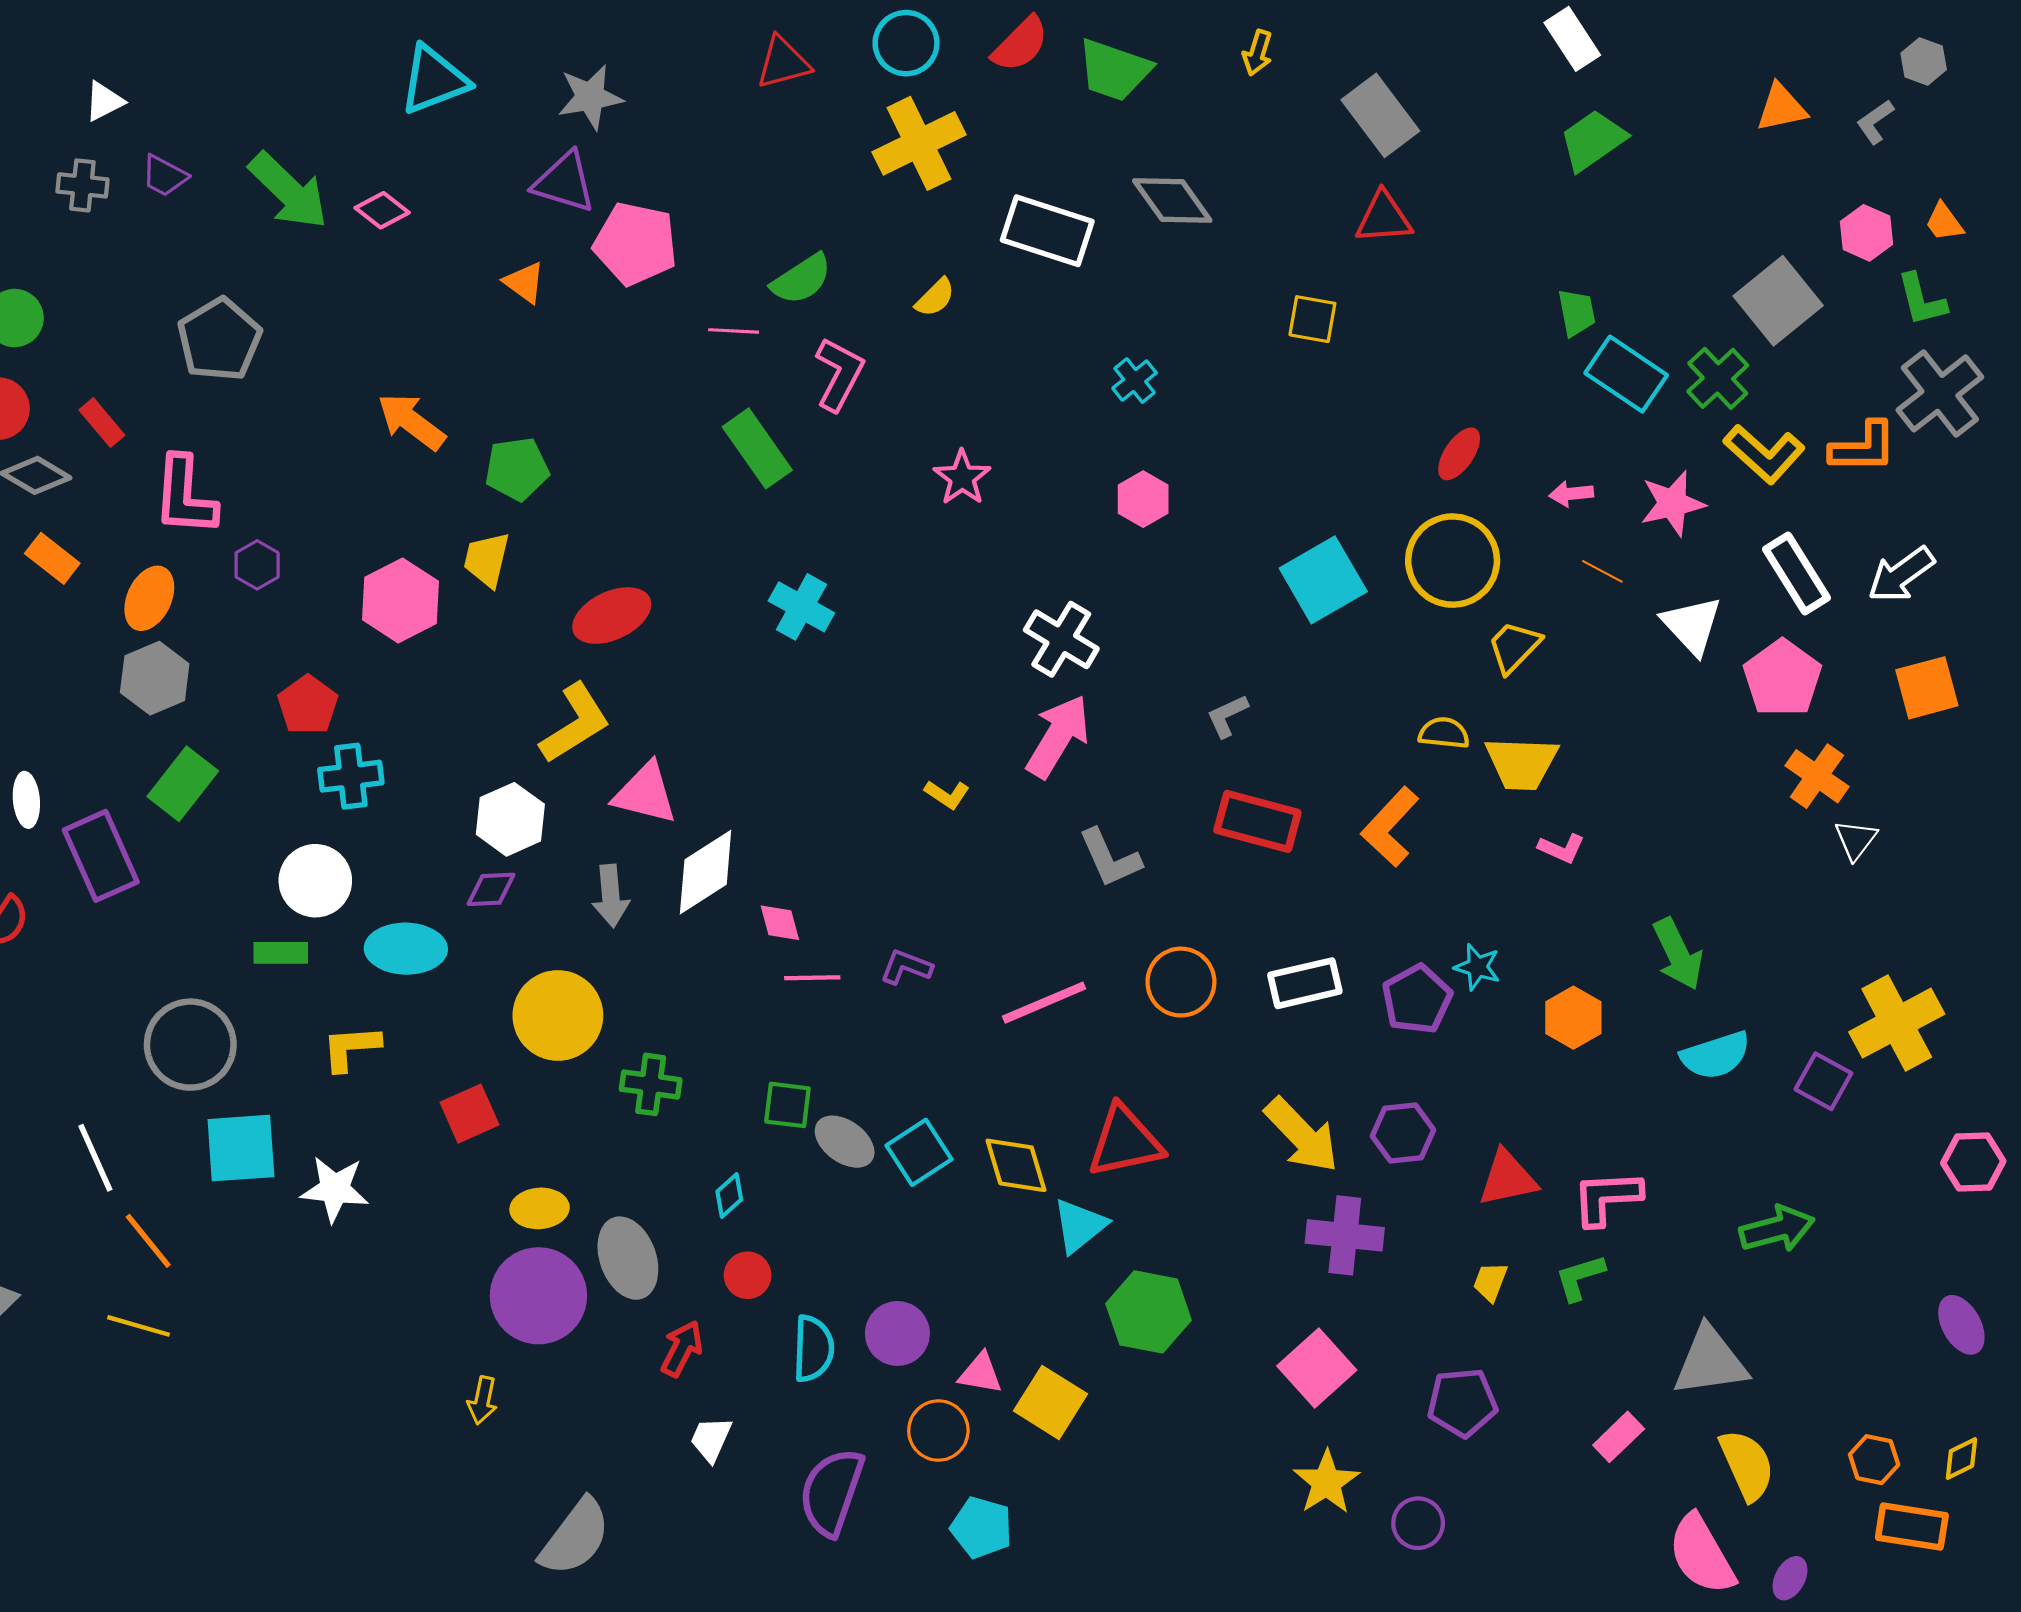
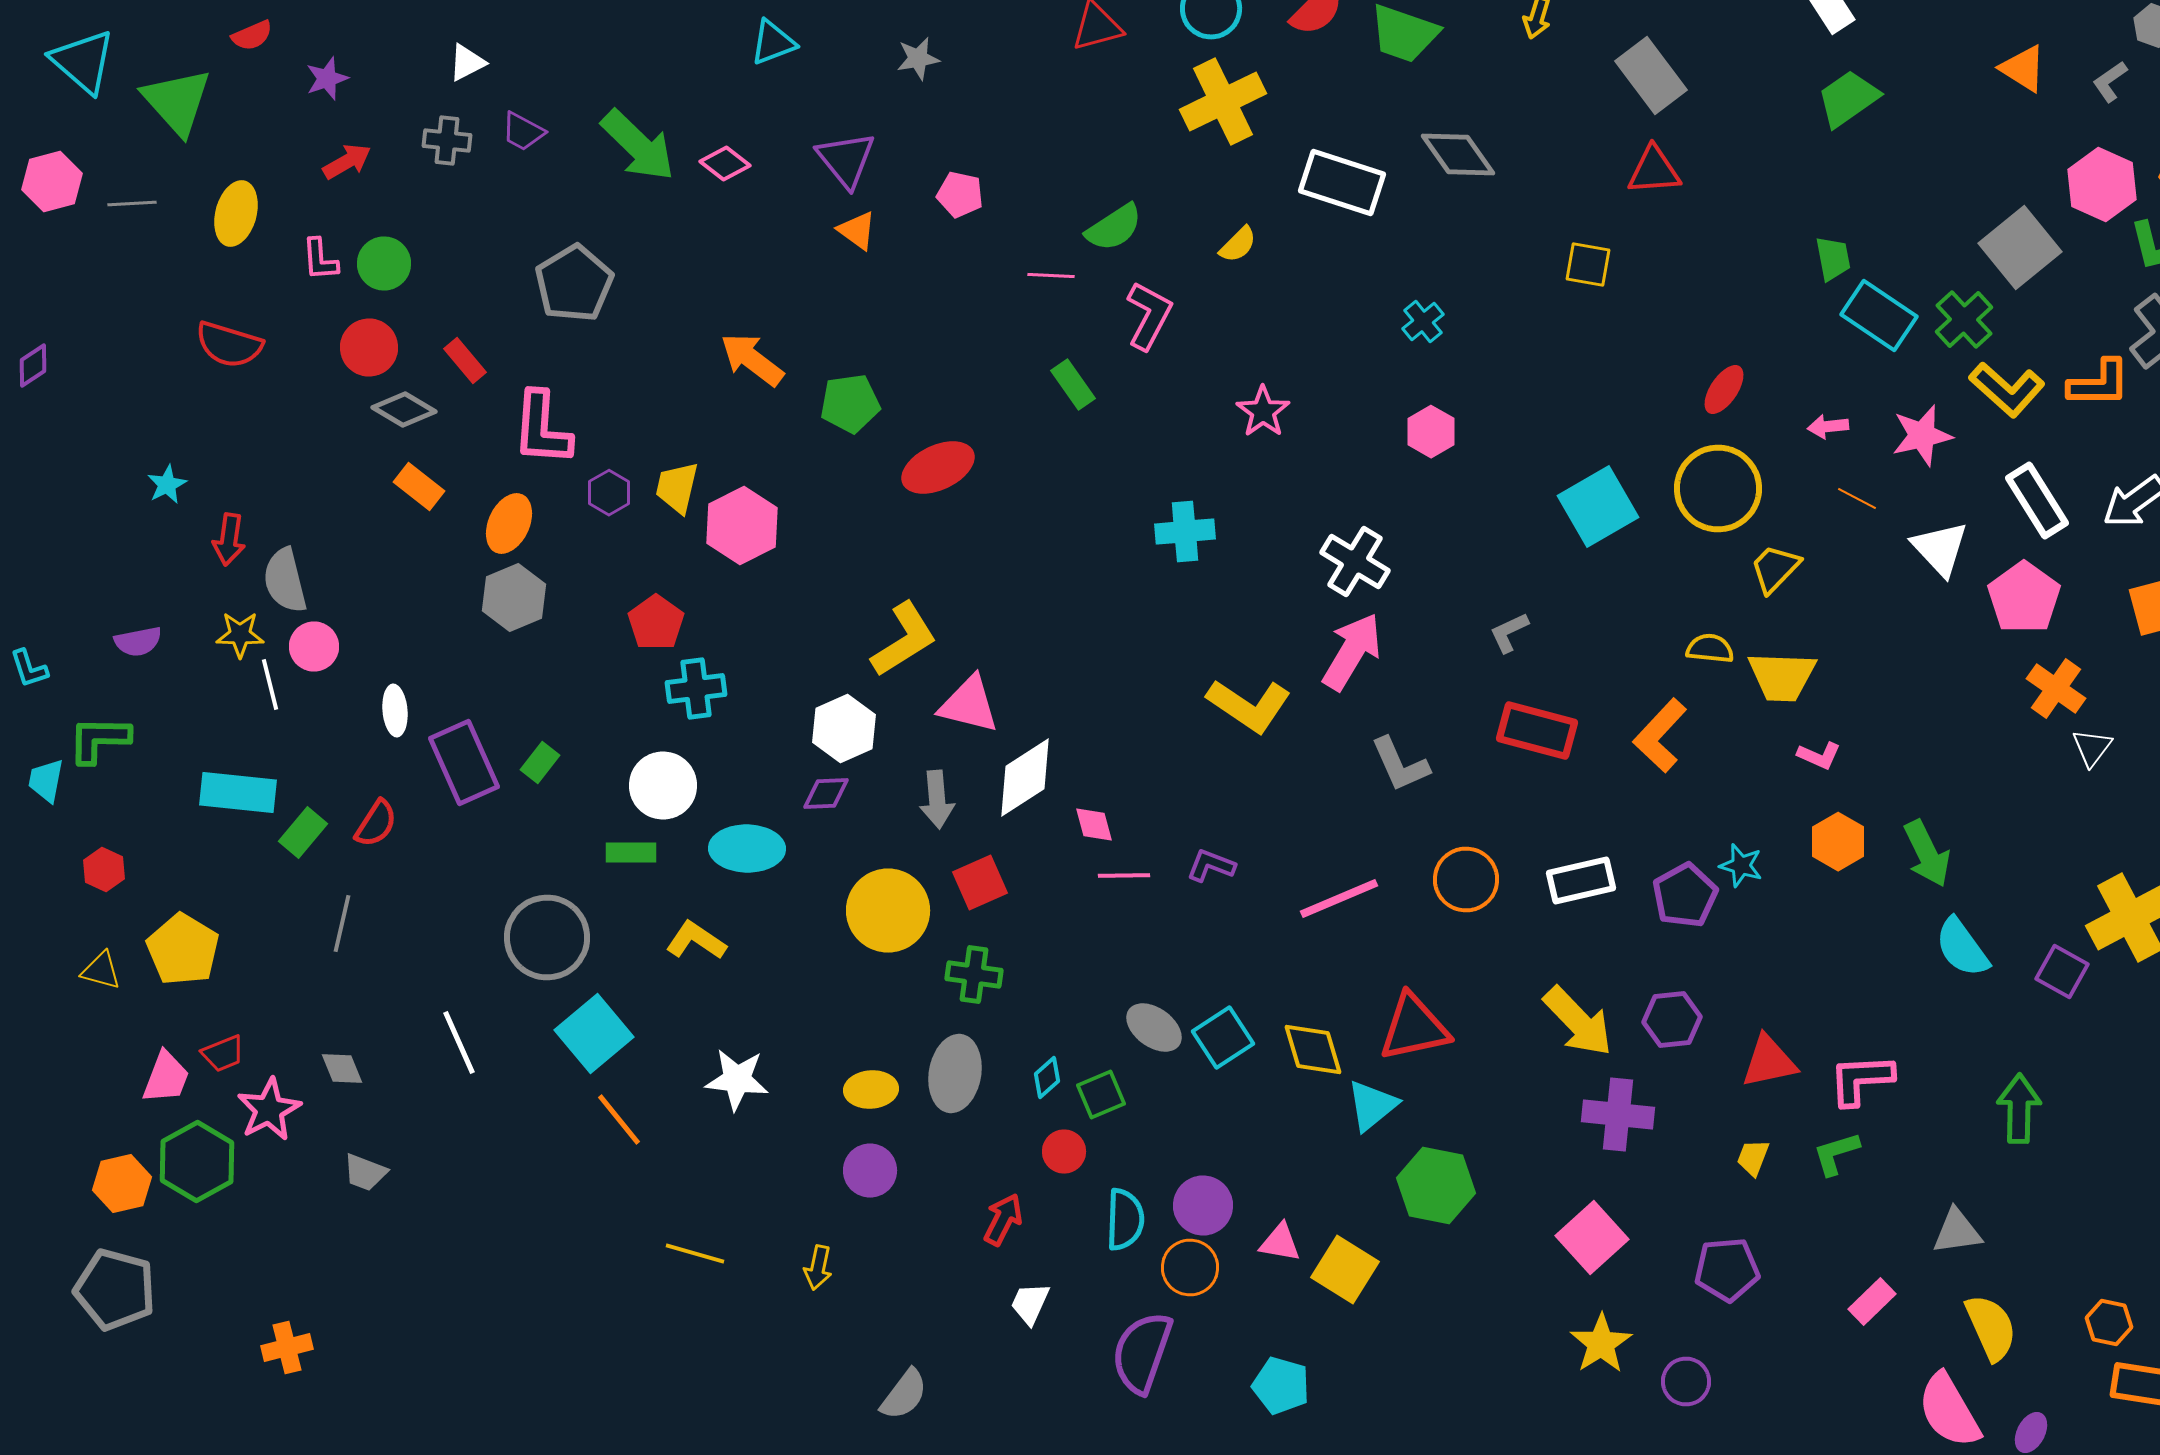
cyan triangle: (434, 80) -> (773, 42), size x0.7
gray star: (590, 97) -> (918, 58), size x0.7
orange triangle: (1781, 108) -> (2023, 68), turned 44
purple triangle: (564, 182) -> (846, 160), moved, turned 34
pink hexagon: (1867, 233) -> (2102, 184), size x1.4
pink pentagon: (635, 244) -> (960, 194), size x0.6
green rectangle: (757, 448) -> (1073, 384), size x0.7
yellow trapezoid: (487, 559) -> (677, 488), moved
cyan cross: (801, 607) -> (1185, 532), moved, turned -34
red ellipse: (612, 616) -> (938, 468), moved
green rectangle: (183, 784) -> (540, 762), moved, size x0.6
yellow L-shape: (947, 794) -> (1249, 706), size x2.0
orange hexagon: (1573, 1018) -> (1838, 842), moved
yellow L-shape: (351, 1048) -> (696, 940), turned 38
cyan semicircle: (1716, 1055) -> (1962, 948), turned 72
green square: (787, 1105) -> (1101, 1094), moved, turned -30
red square: (469, 1114) -> (980, 882), moved
cyan square: (241, 1148) -> (594, 1034), turned -36
white star: (335, 1189) -> (737, 1080), moved
green arrow: (1777, 1229) -> (2019, 1108), turned -74
orange line: (148, 1241) -> (619, 1120), moved
gray ellipse: (628, 1258) -> (955, 1074), moved, turned 30
purple circle: (538, 1296) -> (870, 1170), size x0.6
yellow line: (139, 1326) -> (695, 1254), moved
gray triangle: (1710, 1362) -> (1957, 1232), size x0.7
orange circle: (938, 1431) -> (1190, 1268), moved
gray semicircle: (575, 1537) -> (904, 1394), size x0.7

